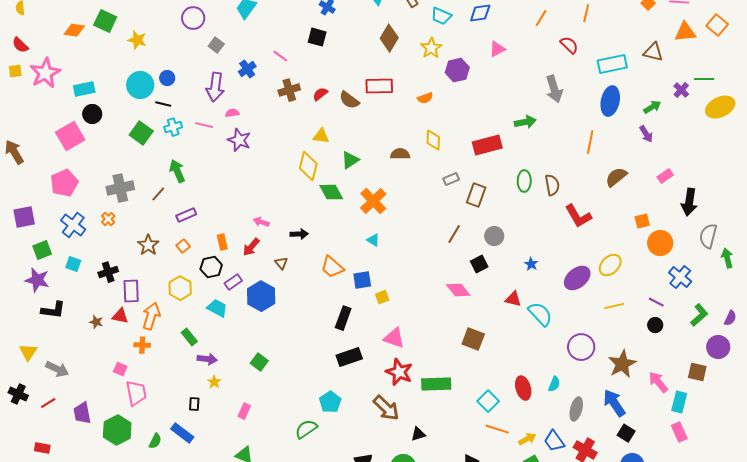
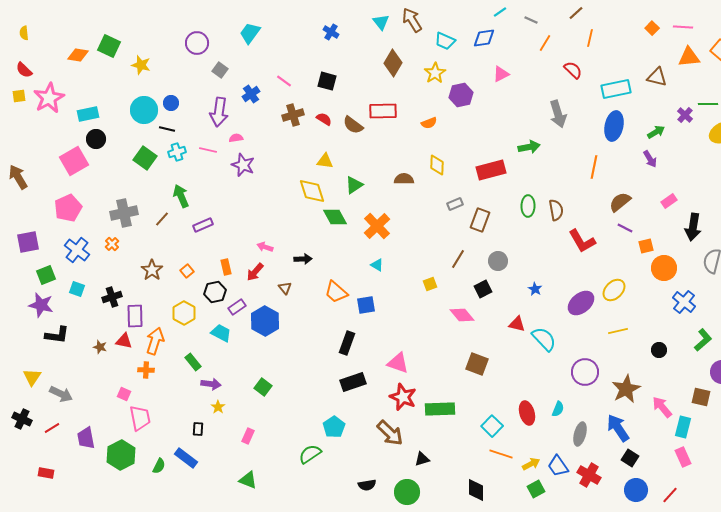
black square: (317, 37) -> (327, 81), moved
red semicircle: (320, 94) -> (324, 119), turned 70
yellow diamond: (308, 166) -> (312, 191), turned -32
purple rectangle: (186, 215) -> (203, 225), moved
yellow square: (382, 297) -> (430, 284), moved
purple line: (656, 302) -> (625, 228), moved

